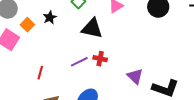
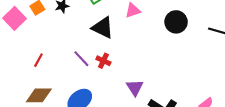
purple line: (79, 62) -> (81, 59), turned 60

